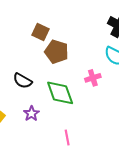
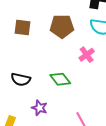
brown pentagon: (57, 52) -> (62, 26), moved
green diamond: (60, 93) -> (60, 79), size x0.7

